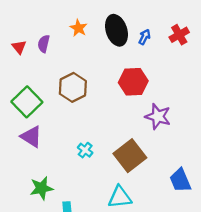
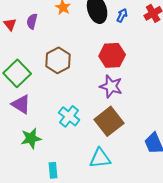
purple star: (158, 116) -> (111, 86), moved
cyan cross: (85, 150) -> (69, 116), size x1.5
green star: (41, 188) -> (31, 138), moved

